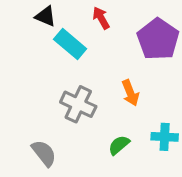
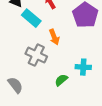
orange arrow: (130, 93) -> (54, 37), moved
cyan cross: (165, 137) -> (83, 67), moved

